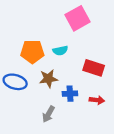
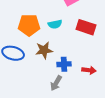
red rectangle: (94, 68) -> (86, 27), moved
gray arrow: (48, 114) -> (56, 83), moved

